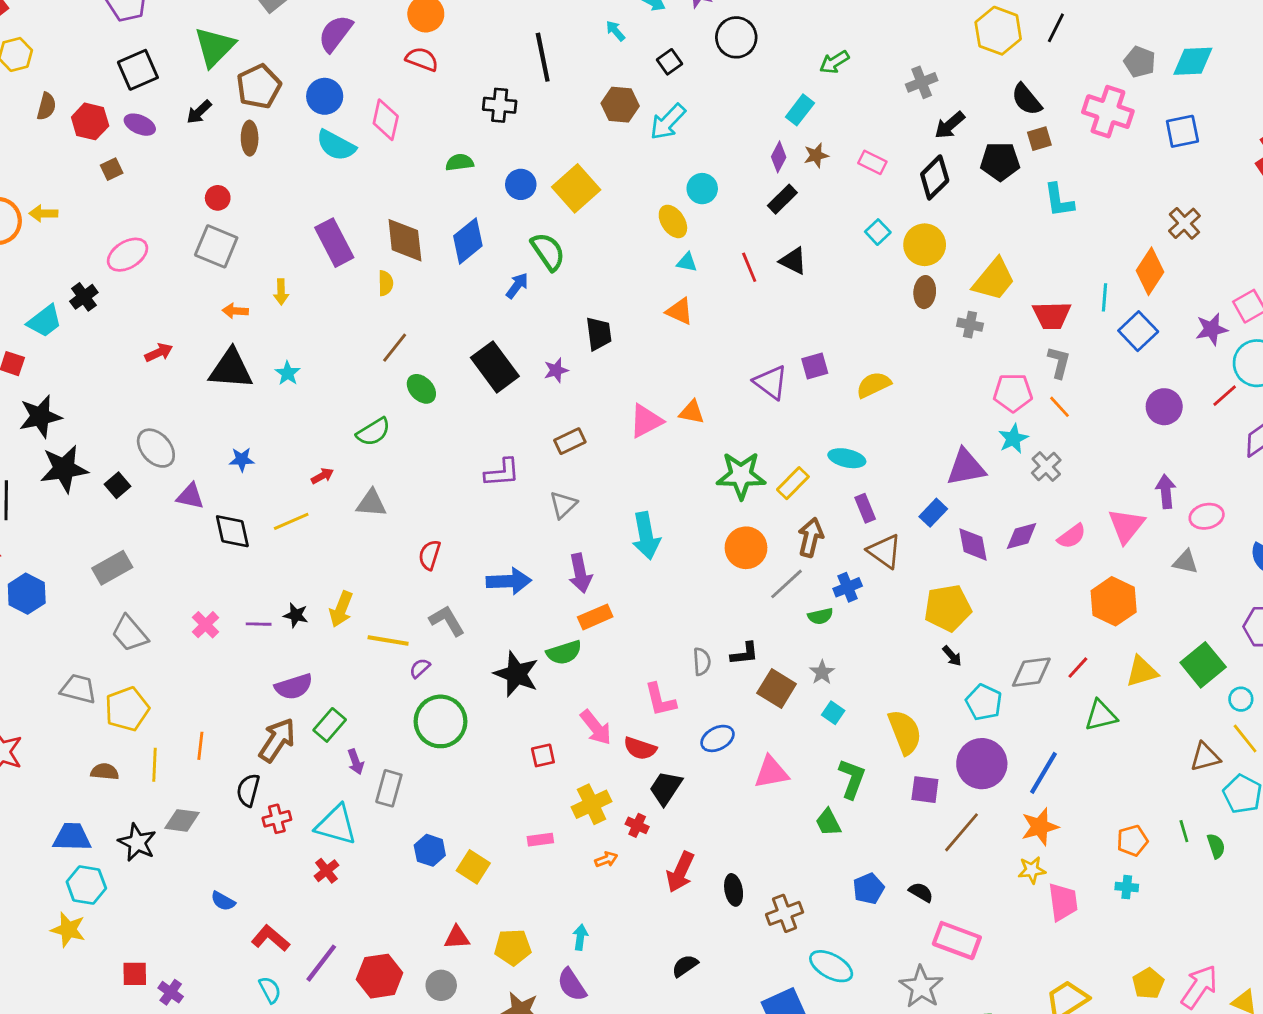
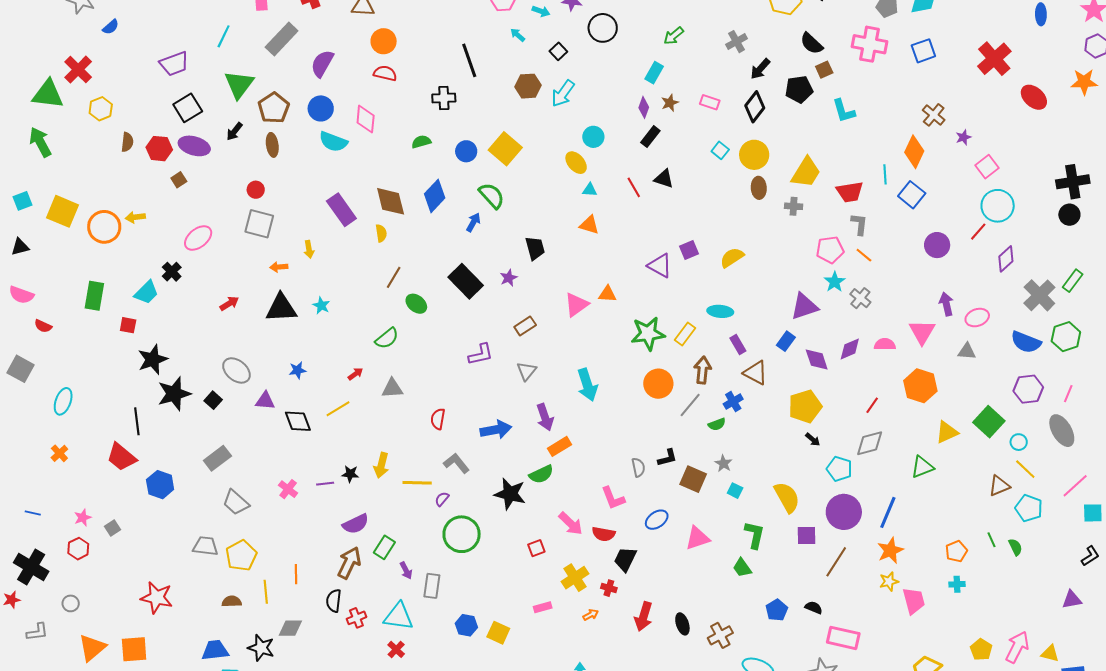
purple ellipse: (140, 125) -> (194, 146), size x1.4
purple star: (1212, 329) -> (963, 137), moved, size x0.7
pink semicircle: (1072, 536) -> (885, 344), turned -135
red line: (1078, 668) -> (872, 405), moved

